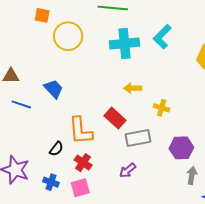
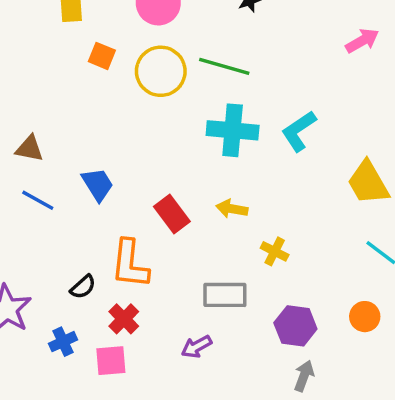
yellow circle: (68, 36) -> (161, 71), moved
red rectangle: (115, 118) -> (172, 214), moved
blue cross: (51, 182) -> (63, 342), turned 35

